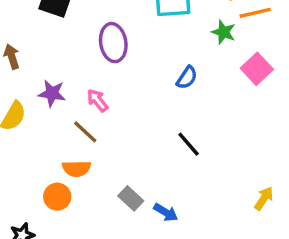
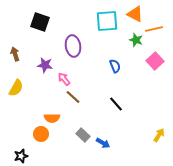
blue semicircle: (187, 78) -> (115, 66), turned -56
purple star: (52, 93) -> (45, 65), moved
brown line: (85, 132) -> (73, 97), moved

